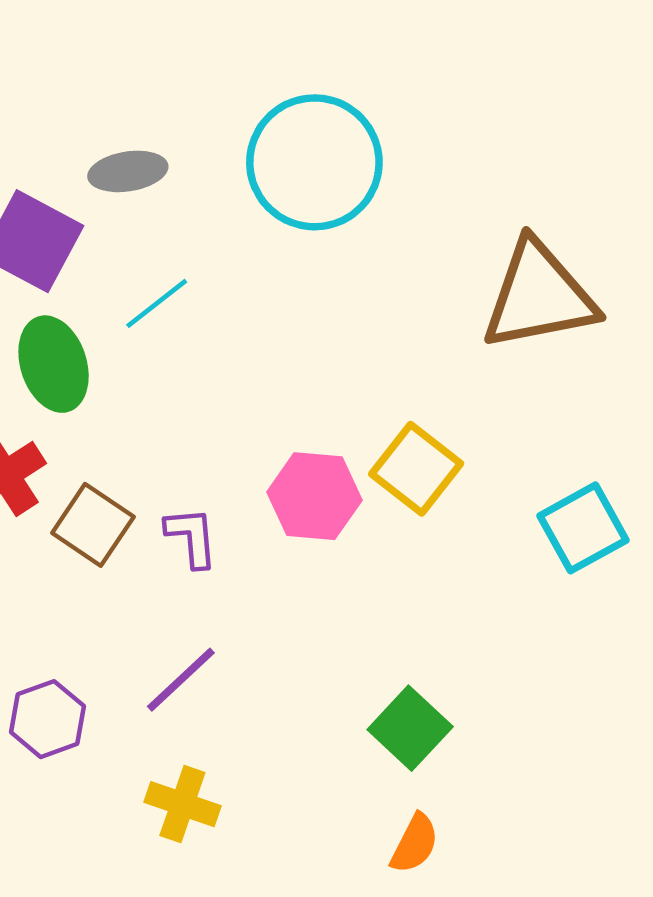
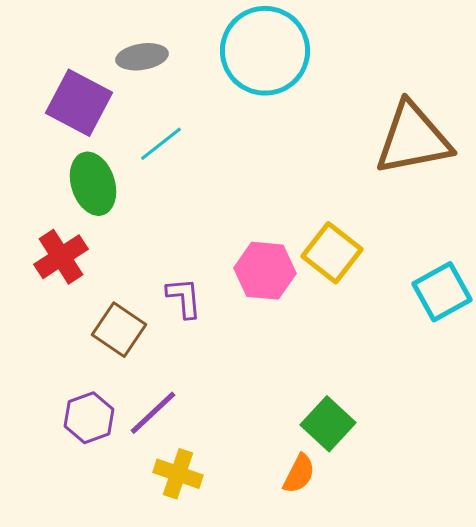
brown square: (93, 525) -> (119, 330), moved
purple line: (181, 680) -> (153, 413), moved
orange semicircle: (415, 844) -> (299, 474), moved

